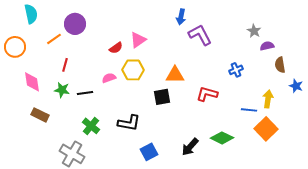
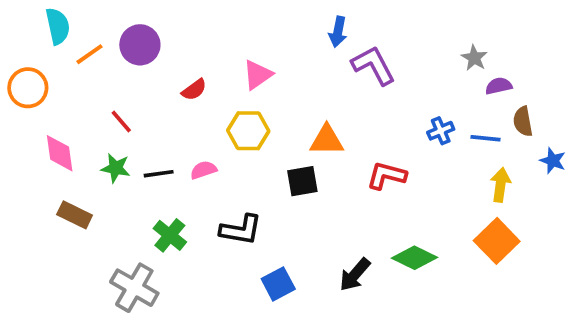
orange line: (54, 39) -> (90, 54), moved
red semicircle: (116, 48) -> (194, 90), moved
red line: (65, 65) -> (121, 121), turned -56
pink semicircle: (109, 78) -> (203, 170), moved
blue line: (249, 110) -> (485, 138), moved

